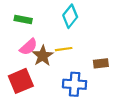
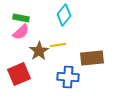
pink semicircle: (29, 47) -> (21, 32), moved
brown rectangle: (101, 63) -> (92, 58), size x1.6

